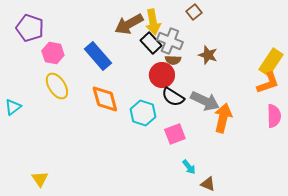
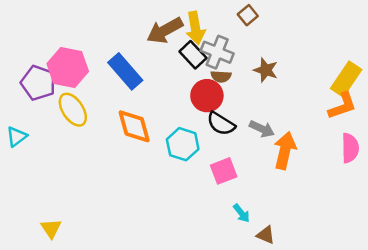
purple pentagon: (30, 28) -> (38, 83), moved
pink hexagon: (53, 53) -> (68, 68), size x1.4
gray arrow: (205, 101) -> (262, 129), size x0.7

